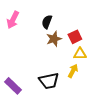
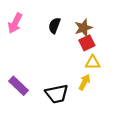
brown star: (54, 39) -> (83, 28), moved
purple rectangle: (13, 86) -> (19, 86), moved

